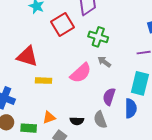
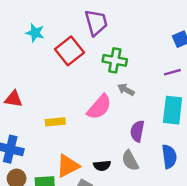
red triangle: (27, 56) -> (14, 99), moved, size x0.7
blue semicircle: (131, 108) -> (169, 157), moved
orange triangle: (49, 117) -> (68, 166), size x1.5

